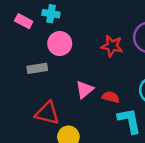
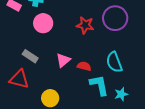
gray rectangle: (37, 68) -> (30, 56), moved, turned 42
red triangle: (47, 113) -> (19, 79), moved

